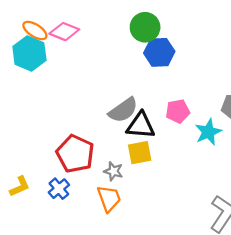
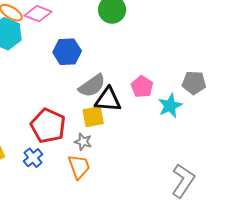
blue hexagon: (159, 52) -> (67, 52), moved
pink pentagon: (178, 111) -> (142, 87), turned -30
yellow square: (140, 153) -> (93, 117), moved

